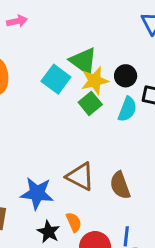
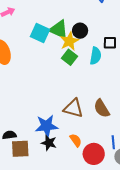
black circle: (126, 76) -> (80, 31), moved
cyan square: (56, 79) -> (40, 33), moved
black star: (48, 232) -> (49, 143), moved

